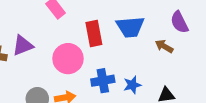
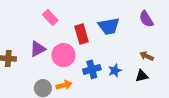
purple triangle: (23, 46) -> (38, 49), moved
brown arrow: (164, 46) -> (147, 56), moved

